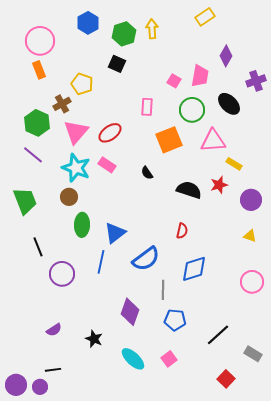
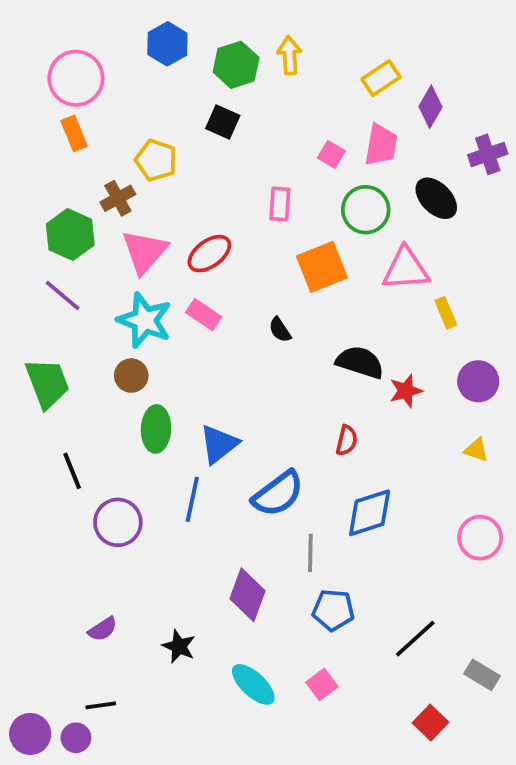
yellow rectangle: (205, 17) -> (381, 78), moved
yellow rectangle: (234, 164) -> (446, 313), turned 35
red star: (219, 185) -> (406, 391), moved

